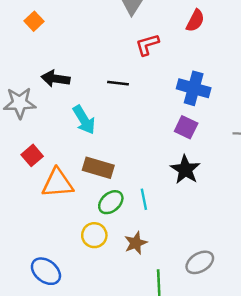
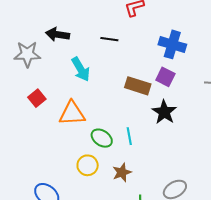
brown rectangle: (98, 168) -> (138, 86), moved
orange triangle: (58, 183) -> (72, 113), moved
green ellipse: (111, 202) -> (102, 138), turned 75

